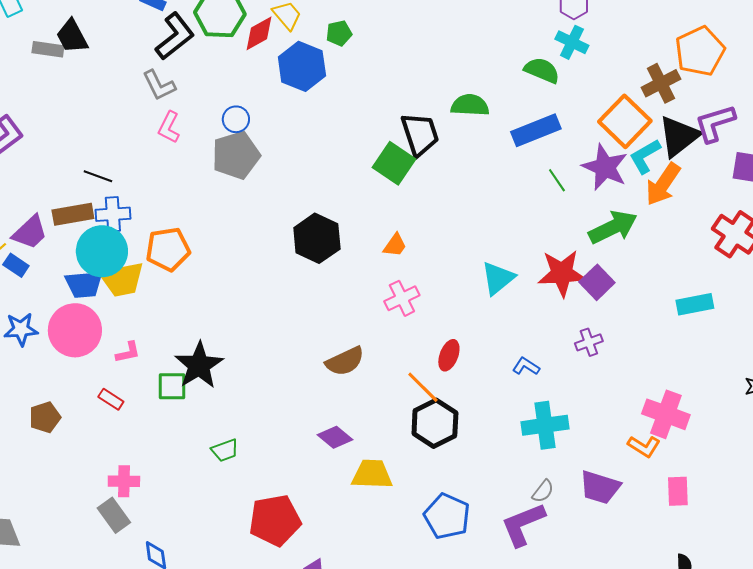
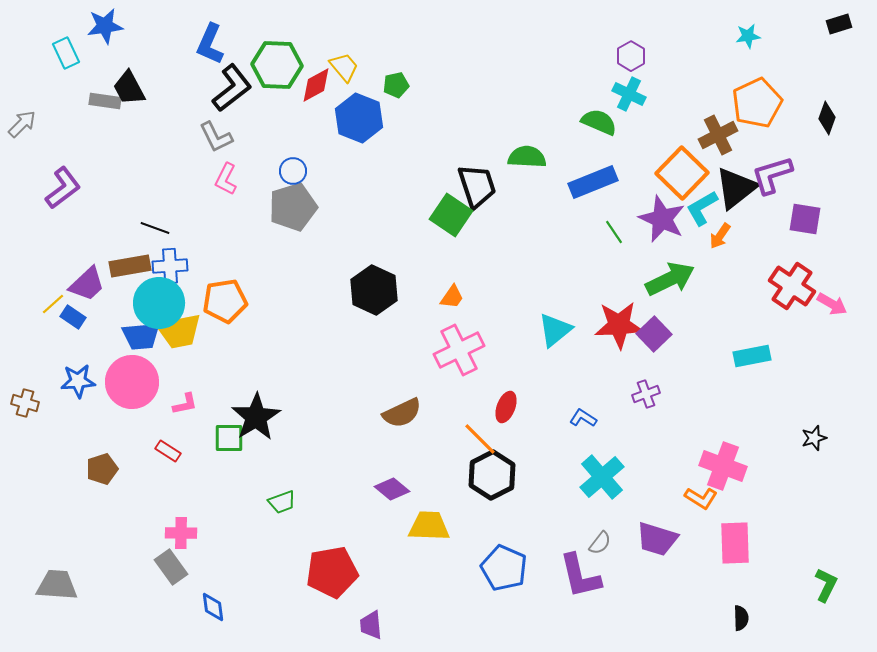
orange arrow: (663, 184) -> (720, 236), size x0.6
pink cross: (402, 298) -> (459, 350), size x1.4
cyan cross: (545, 425) -> (602, 477), turned -33
pink rectangle: (678, 491) -> (735, 543), size x1.4
purple L-shape: (523, 524) -> (580, 576), turned -81

